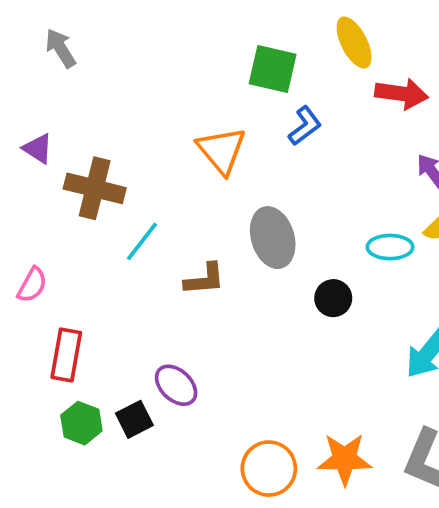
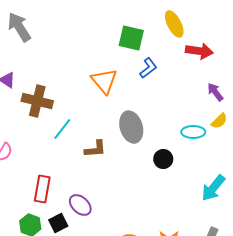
gray arrow: (61, 48) -> (19, 27), size x1.4
red rectangle: (66, 355) -> (42, 189), moved

